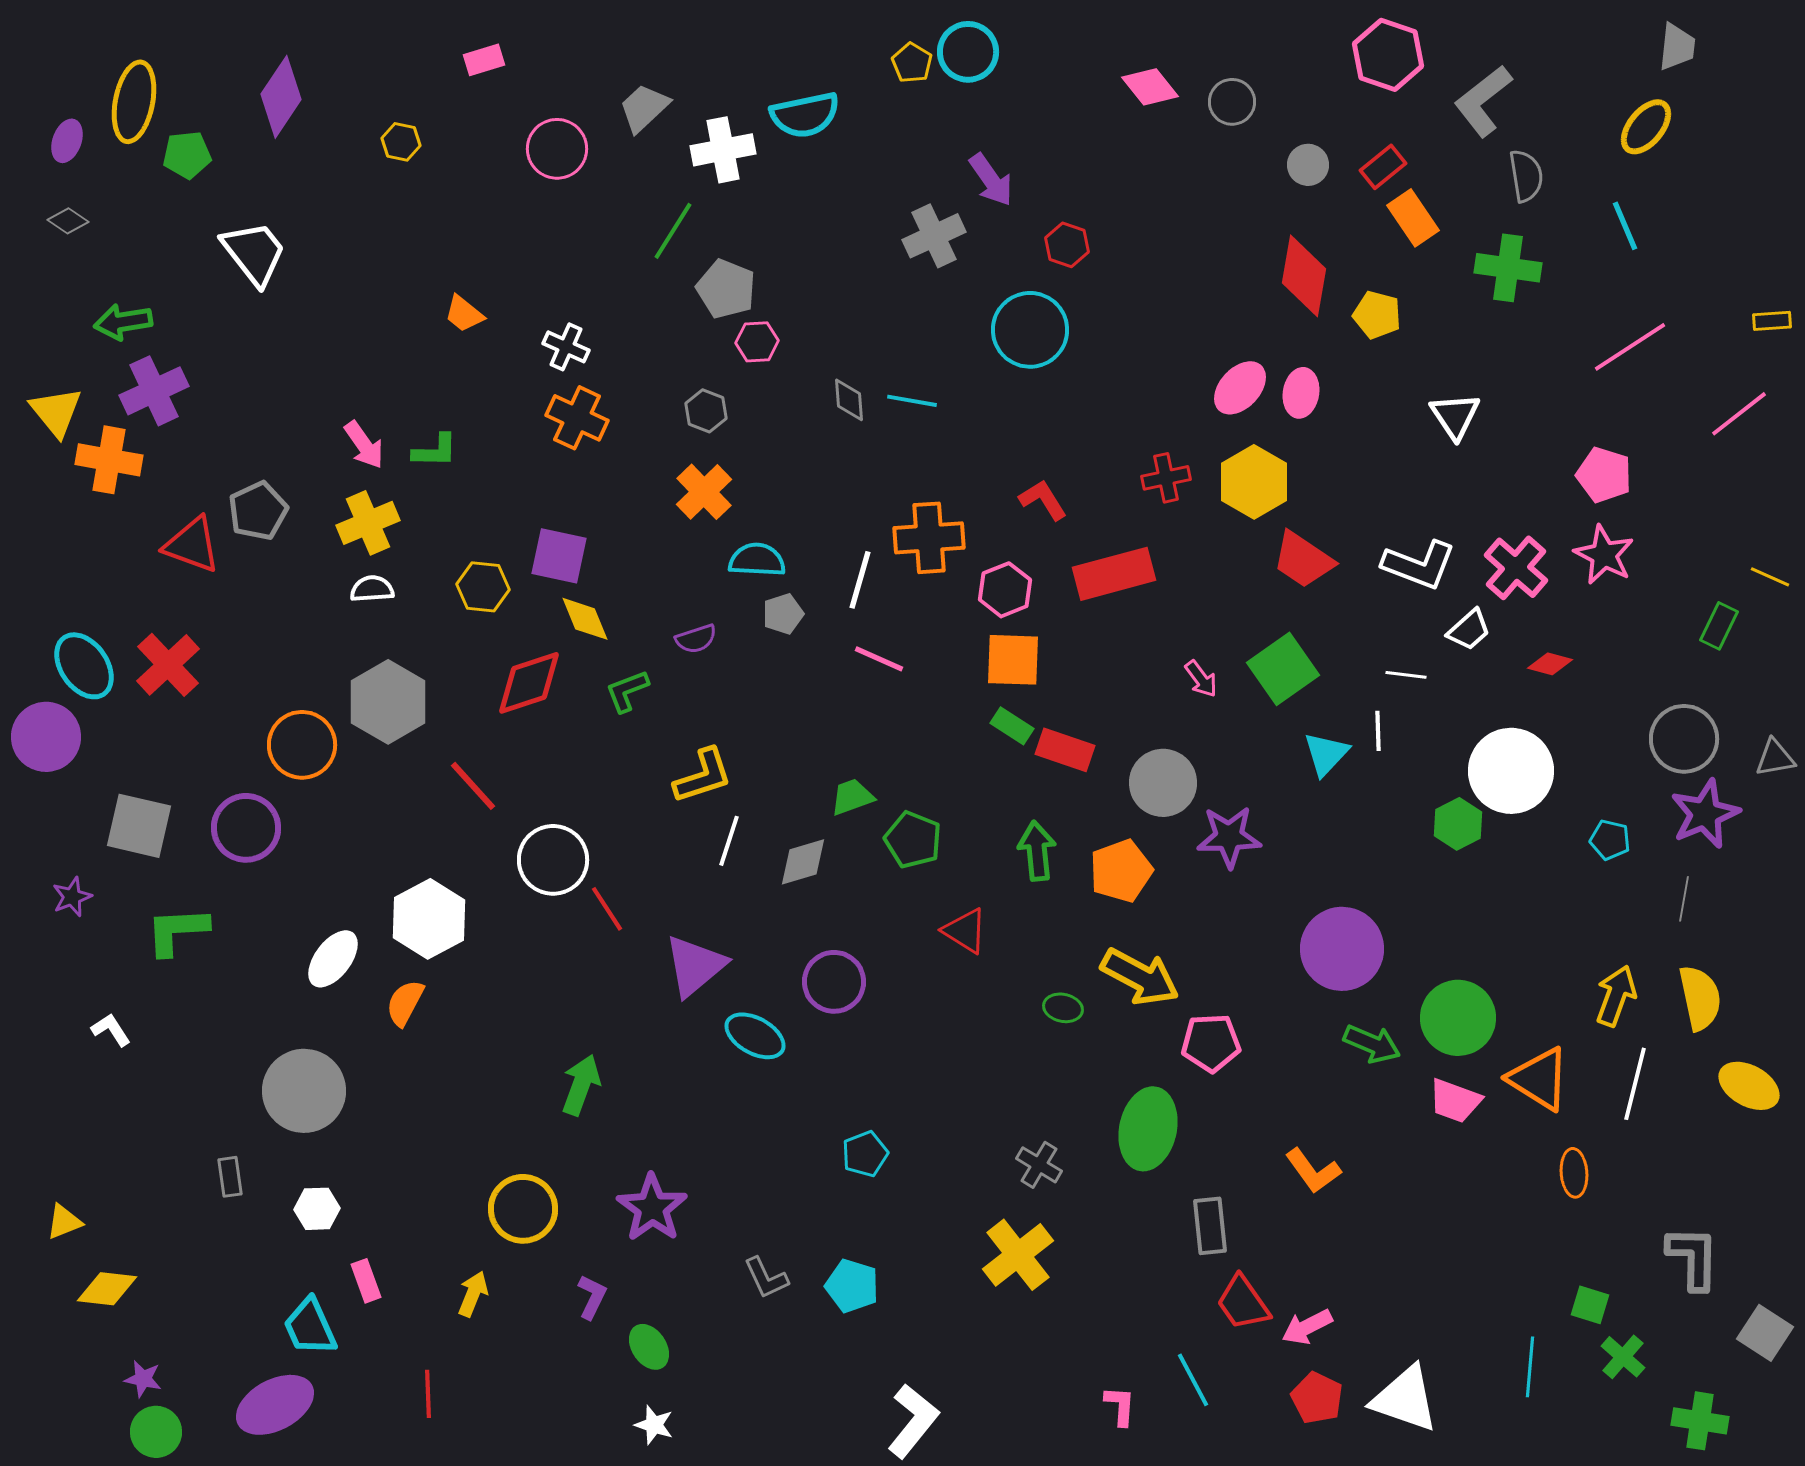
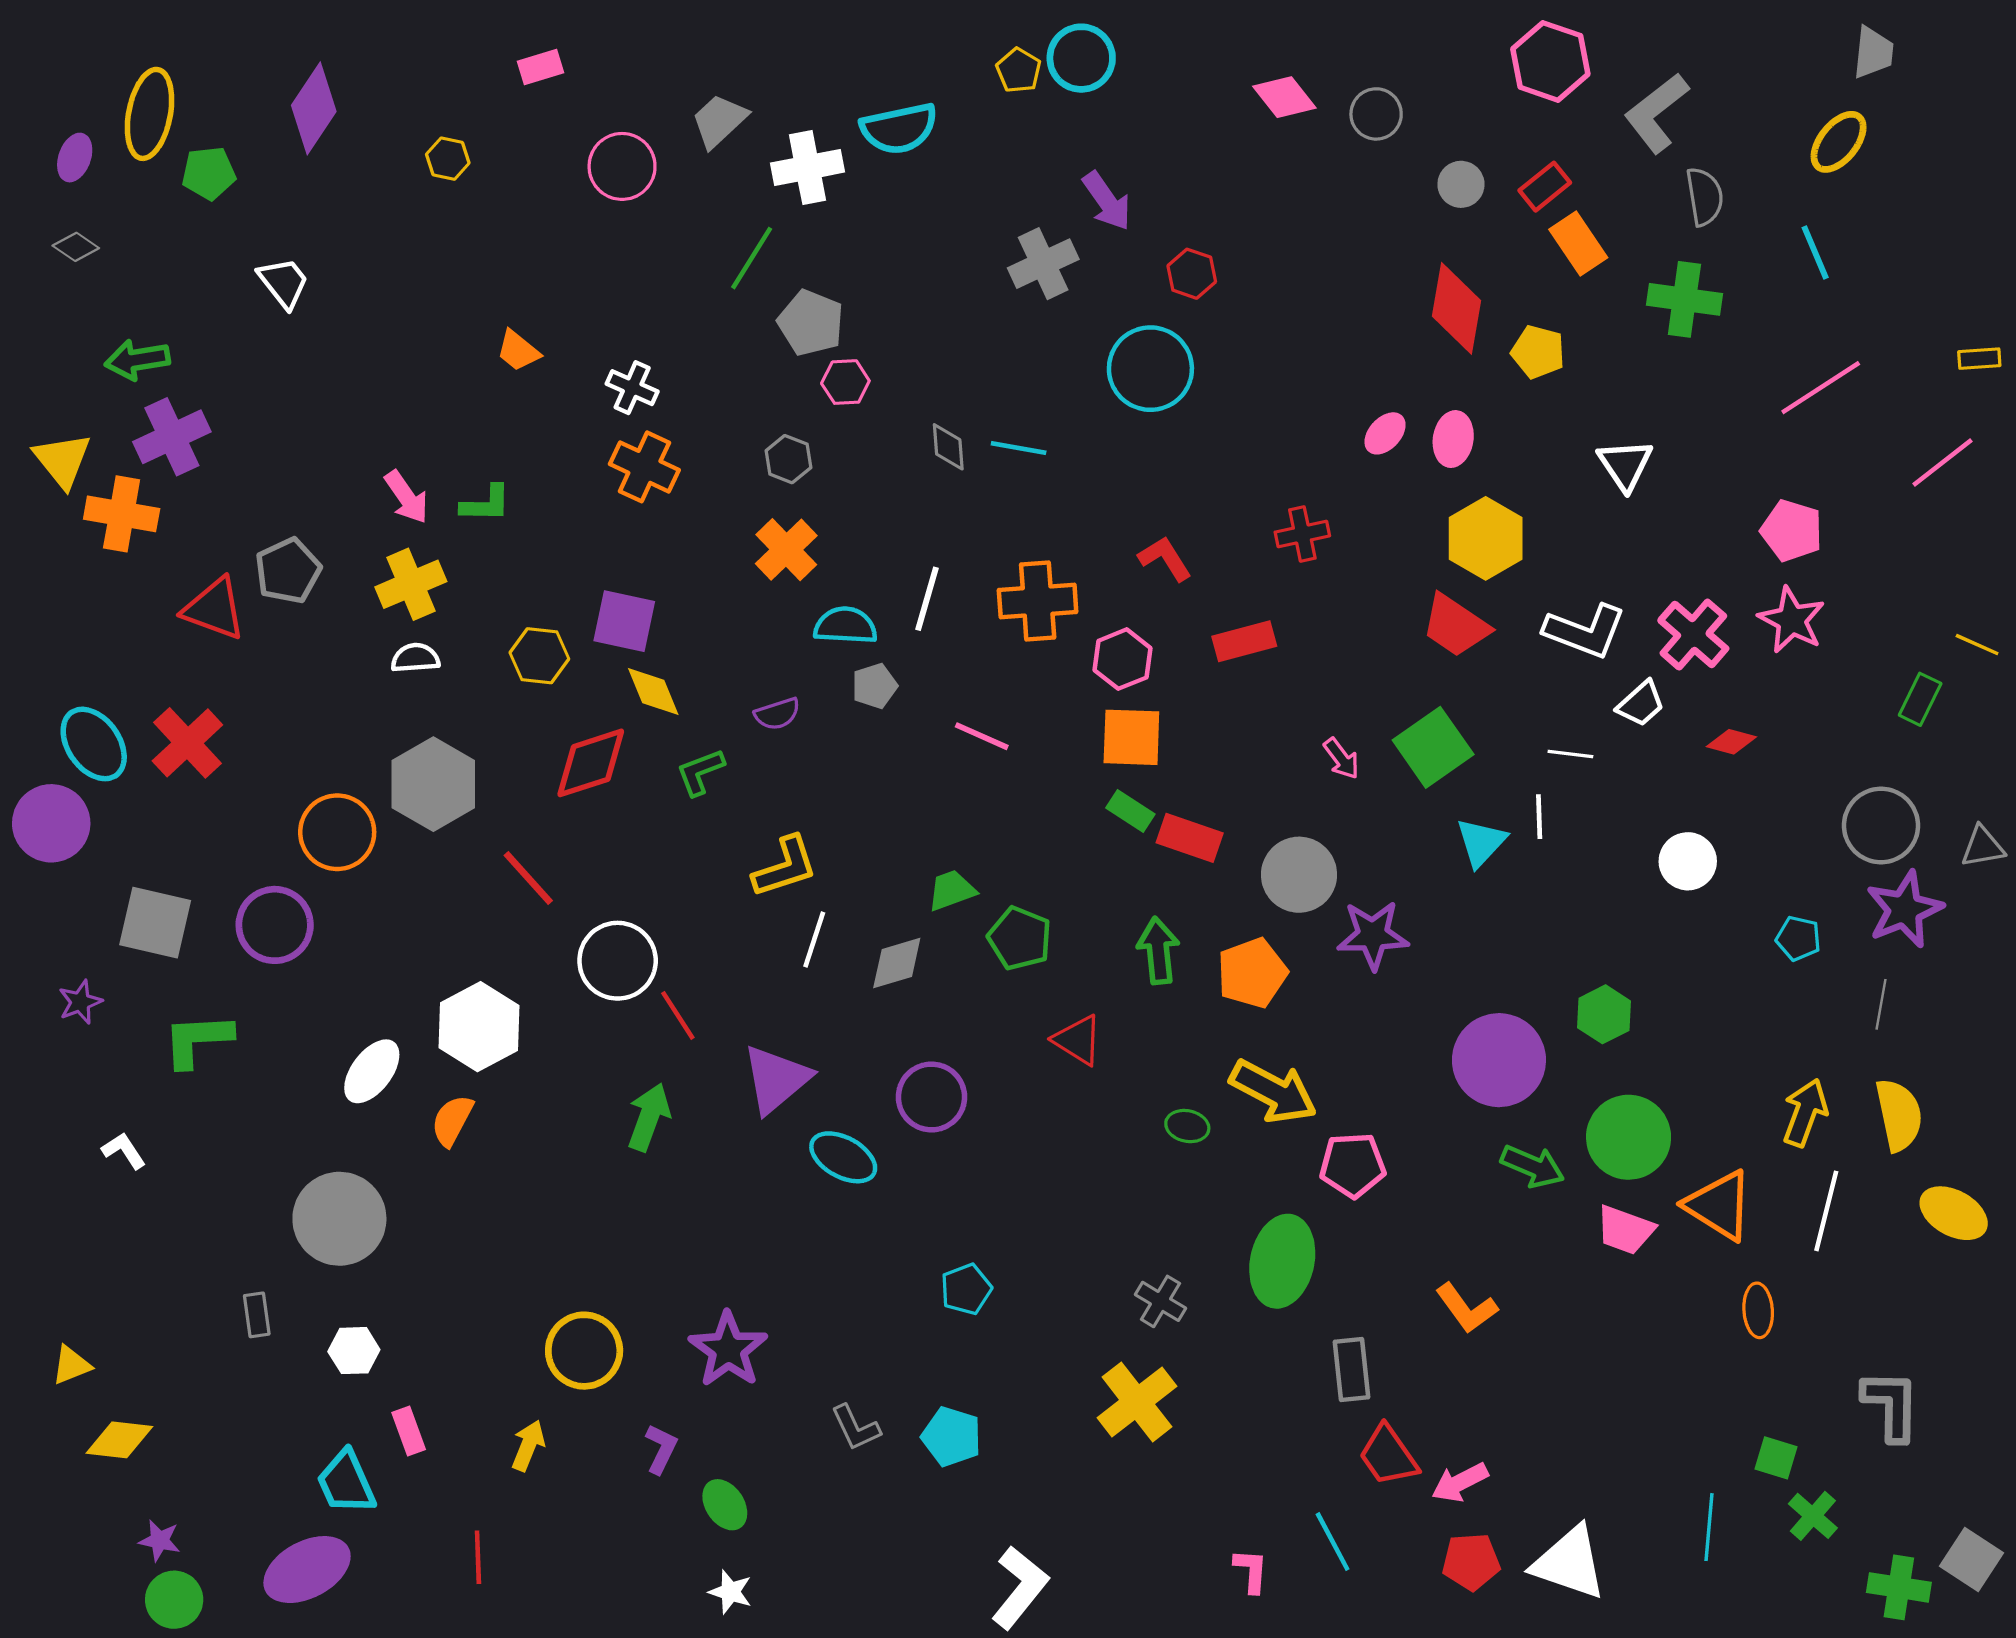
white trapezoid: (254, 253) -> (284, 283), size x0.7
pink ellipse: (1240, 388) -> (1385, 433), size x0.7
yellow hexagon: (1254, 482) -> (1486, 538), moved
red rectangle: (1114, 574) -> (1244, 641), size x0.7
white line: (860, 580) -> (927, 599), moved
white circle: (1511, 771) -> (1688, 861), size x0.6
green hexagon: (1458, 824) -> (1604, 1014), moved
green arrow: (581, 1085) -> (649, 1117), moved
gray square: (1765, 1333) -> (1971, 1559), moved
red pentagon: (1317, 1398) -> (1471, 1562), turned -30

